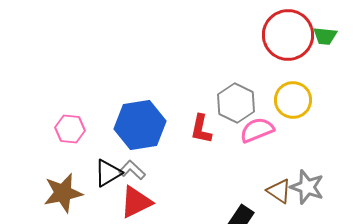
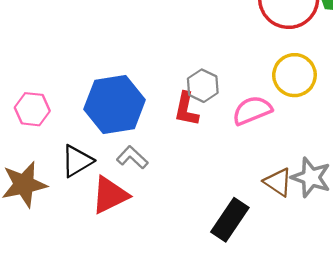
gray hexagon: (236, 103) -> (203, 86), moved, size x0.7
gray L-shape: (132, 170) -> (132, 157), moved

